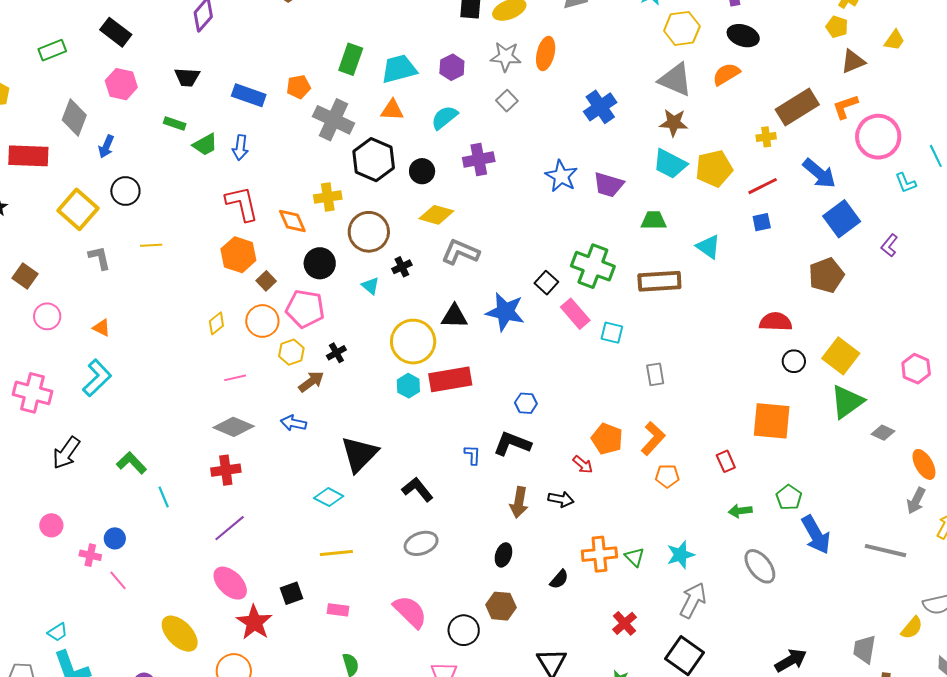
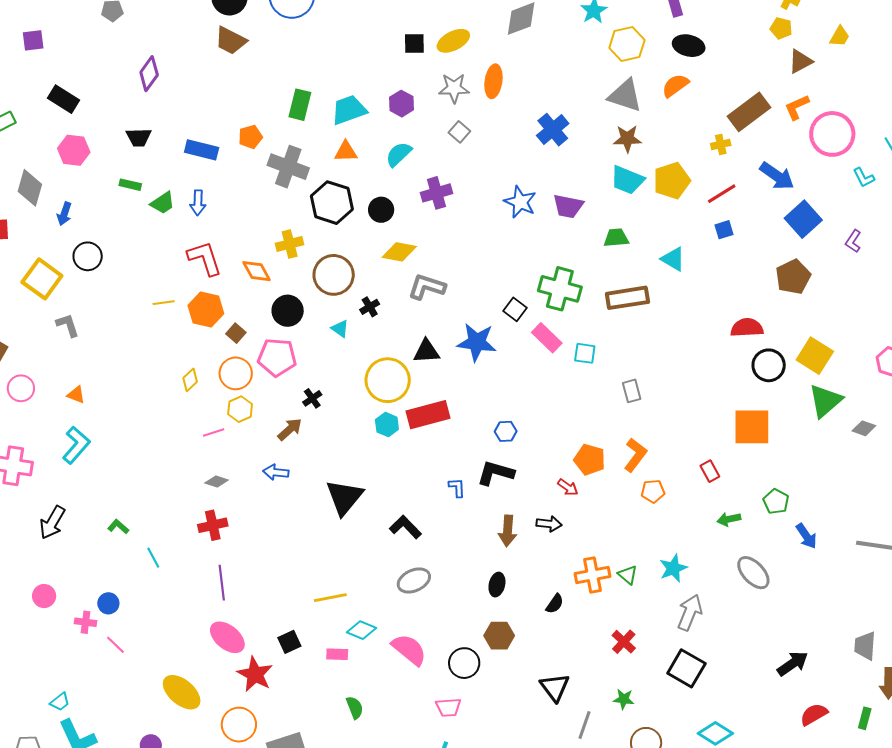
yellow line: (151, 245) -> (164, 303), moved
yellow hexagon: (291, 352) -> (240, 409), moved
black circle: (794, 361) -> (769, 365), size x1.4
gray diamond: (234, 427) -> (217, 481), size x0.6
green L-shape: (132, 463) -> (118, 527), size x0.7
cyan diamond: (329, 497) -> (361, 630), moved
purple line: (230, 528) -> (222, 583), turned -52
blue arrow: (816, 535) -> (806, 536), size x0.7

